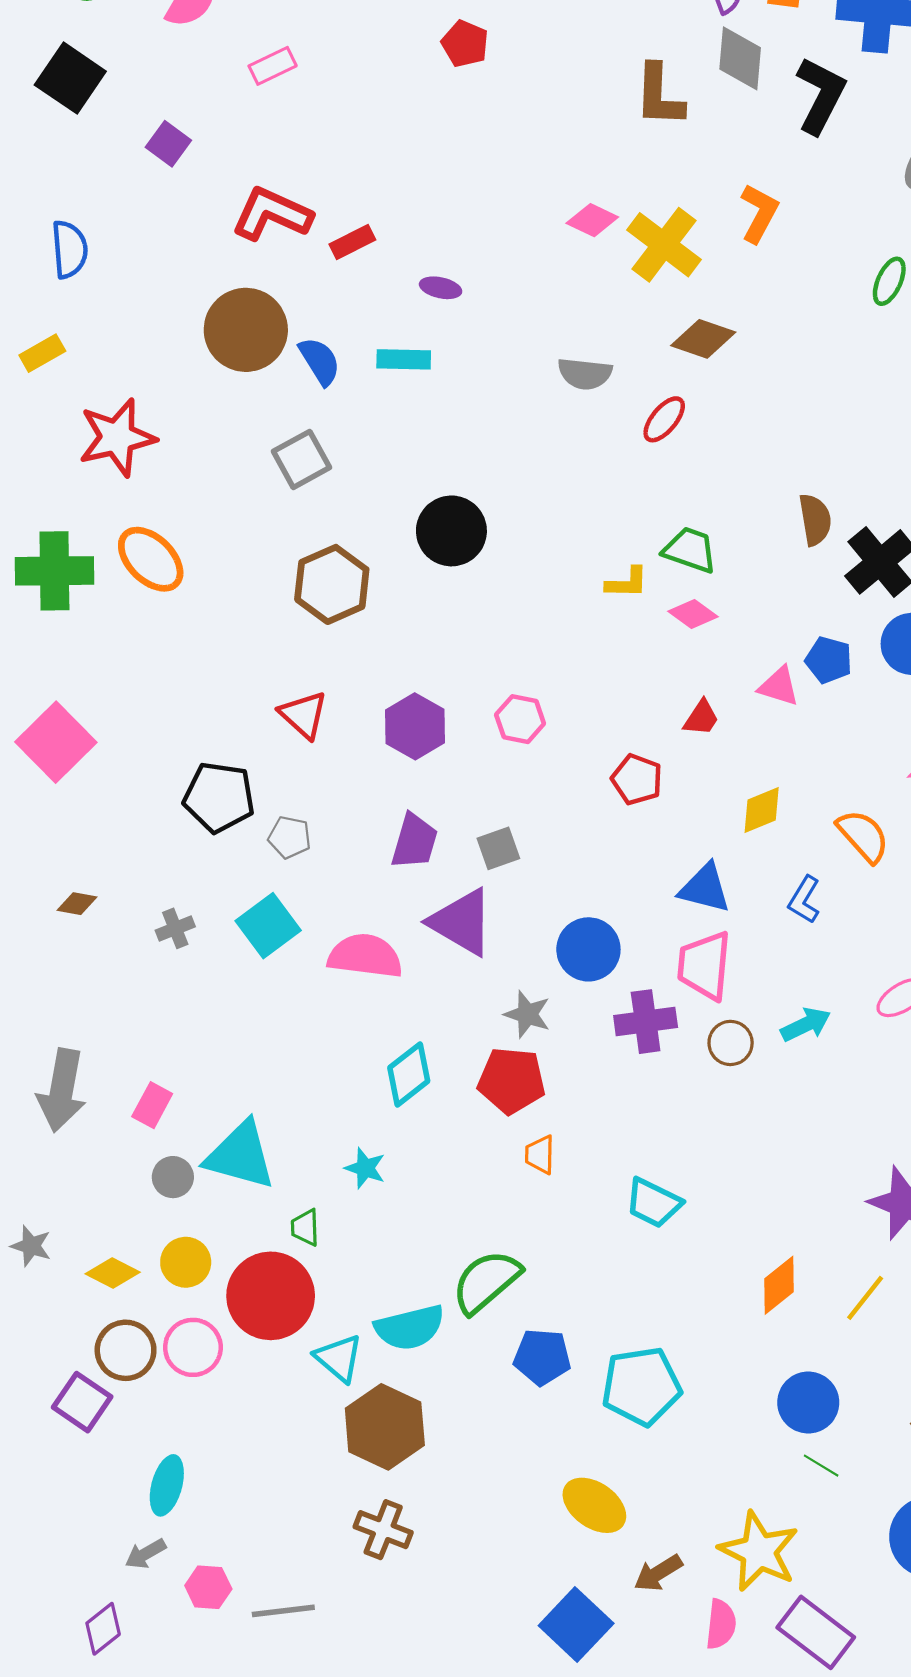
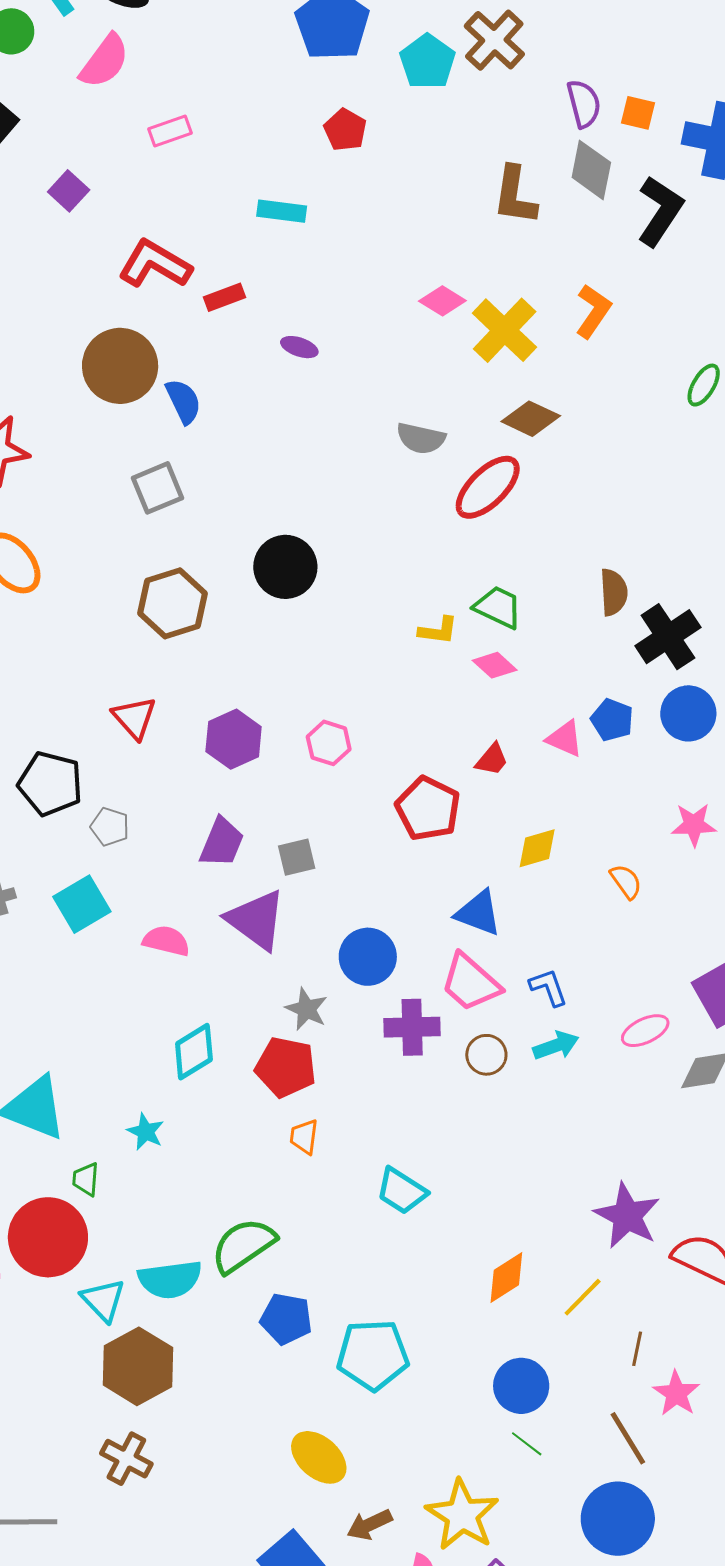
cyan rectangle: (404, 359) -> (282, 211), moved
red ellipse: (664, 419) -> (488, 487), size x1.6
red pentagon: (637, 779) -> (428, 809), size x1.4
orange semicircle: (863, 836) -> (626, 881), size x0.7
blue L-shape: (804, 900) -> (548, 987), moved, turned 123
pink semicircle: (365, 956) -> (166, 941), size x0.7
pink trapezoid: (704, 965) -> (471, 983), turned -60

